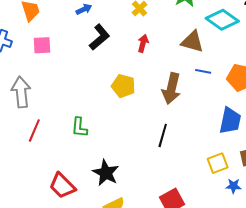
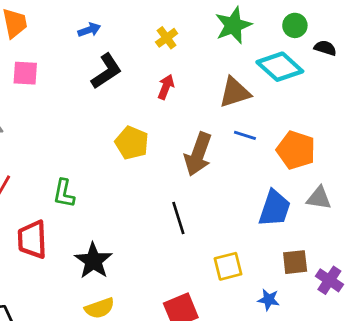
brown triangle: (192, 42) -> (235, 92), turned -40
black line: (163, 135) -> (178, 218), turned -40
yellow square: (218, 163) -> (228, 266), moved
red trapezoid: (62, 186) -> (32, 240), moved, turned 36

